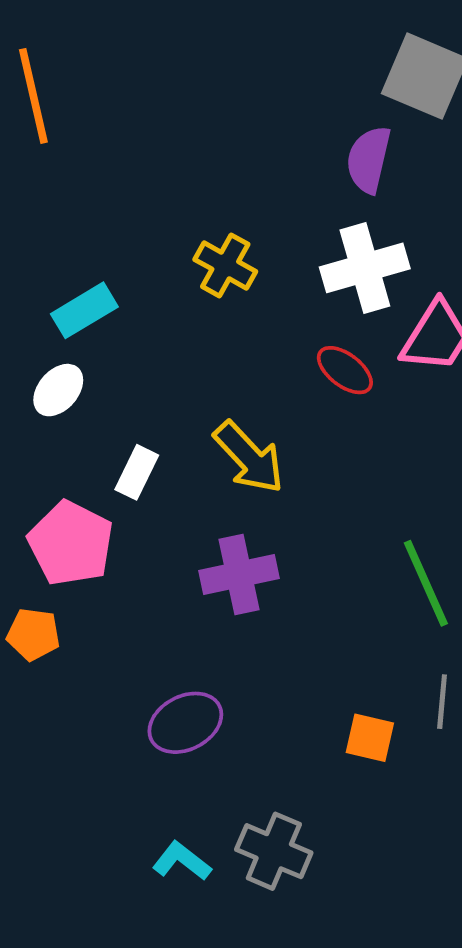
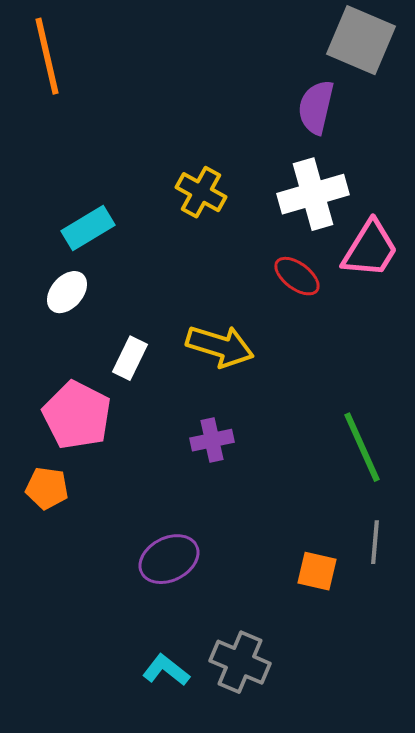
yellow arrow: (249, 457) -> (220, 346), turned -30
purple cross: (239, 574) -> (212, 440), size x0.7

